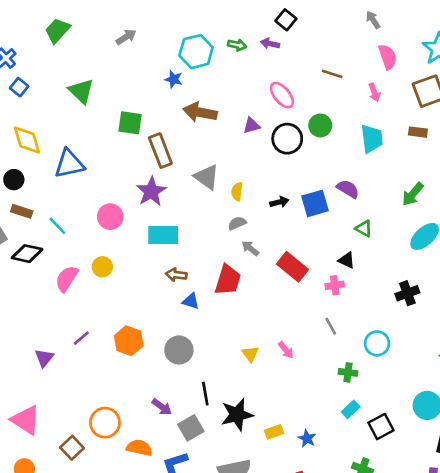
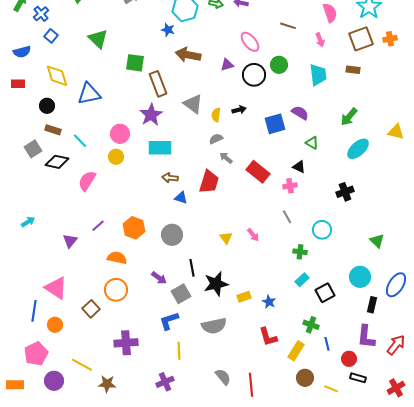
black arrow: (279, 202) -> (239, 110), moved
yellow circle: (102, 267) -> (116, 157), moved
orange semicircle: (139, 448) -> (117, 258), moved

